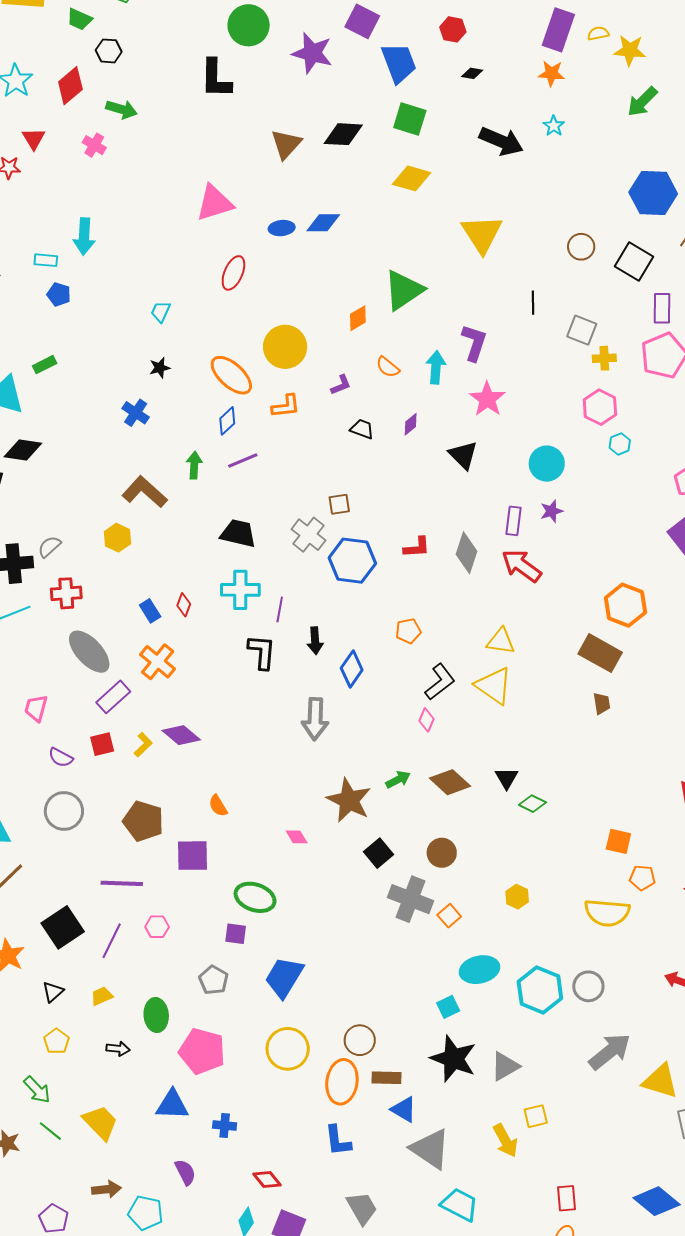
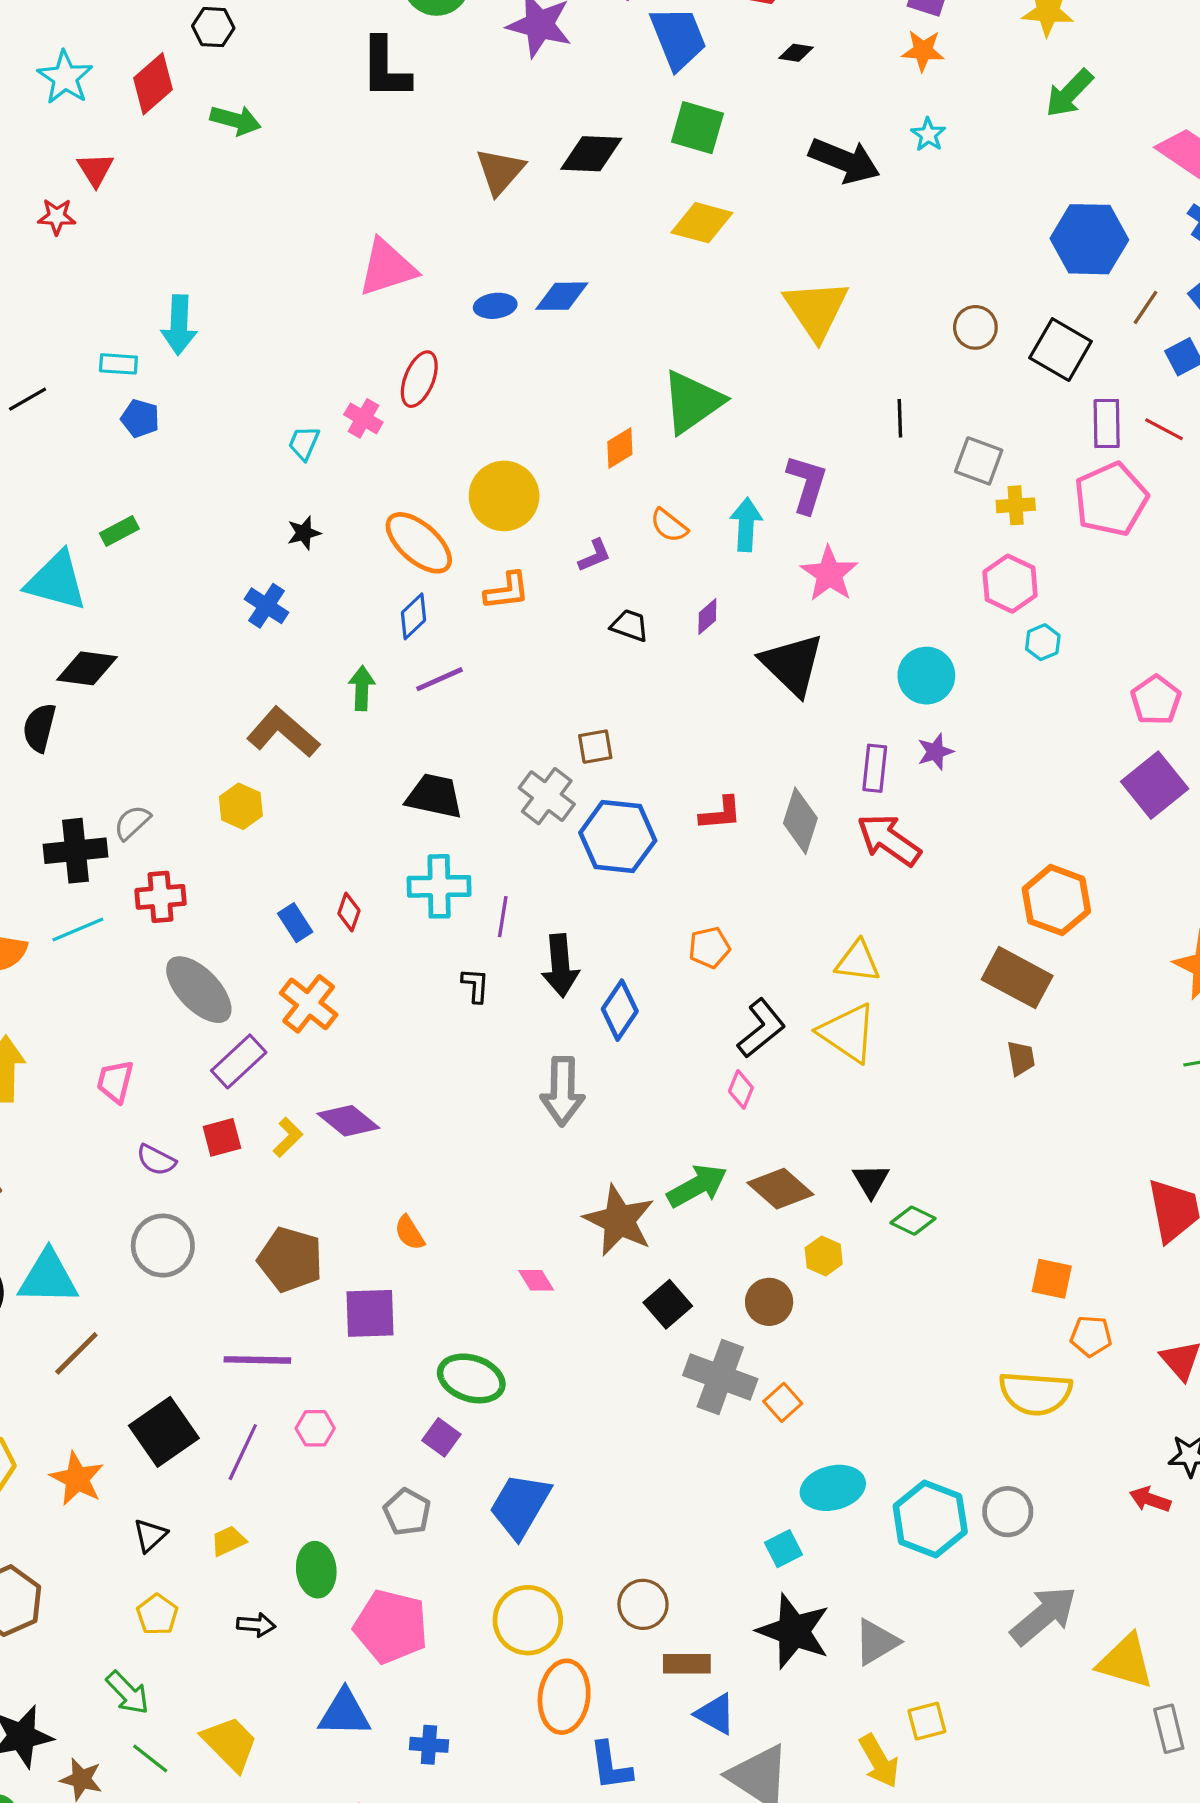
pink cross: (94, 145) -> (363, 418), moved
black triangle: (463, 455) -> (792, 664), size x1.4
black arrow: (315, 641) -> (560, 966), size x1.4
black L-shape: (262, 652) -> (475, 985), size x0.6
green arrow: (398, 780) -> (697, 1186), size x1.5
yellow hexagon: (517, 897) -> (824, 1256), moved
purple square: (236, 934) -> (441, 1437), turned 30
orange ellipse: (342, 1082) -> (564, 1697), moved

